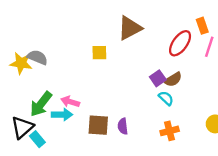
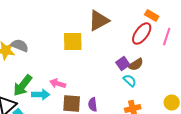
orange rectangle: (202, 26) -> (152, 16), moved, turned -40
yellow square: (99, 53) -> (73, 42), size x1.5
pink arrow: (70, 102) -> (58, 84), moved

